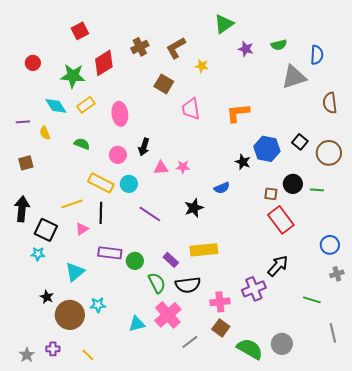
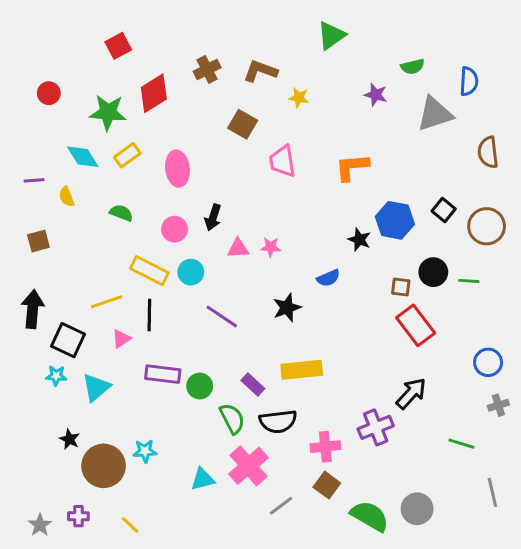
brown L-shape: (176, 48) -> (260, 71), turned 50
purple star: (246, 49) -> (376, 95), moved
cyan triangle: (75, 272) -> (96, 387), moved

